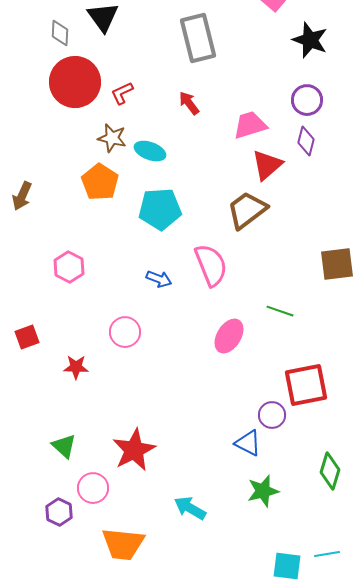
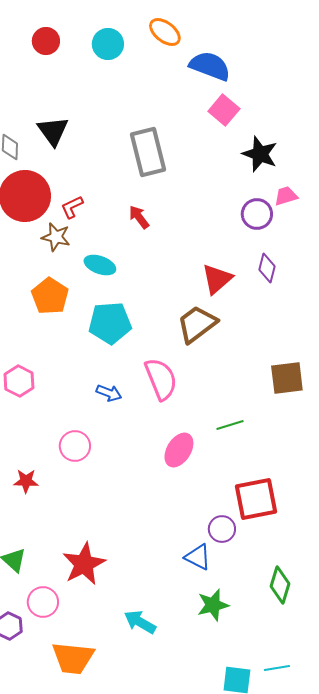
pink trapezoid: (250, 125) -> (286, 196), moved, size x0.7
brown star: (112, 138) -> (56, 237), moved
purple diamond: (306, 141) -> (267, 268), moved
green line: (280, 311) -> (230, 425), turned -36

